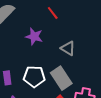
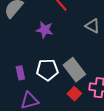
gray triangle: (68, 48) -> (93, 26), moved

